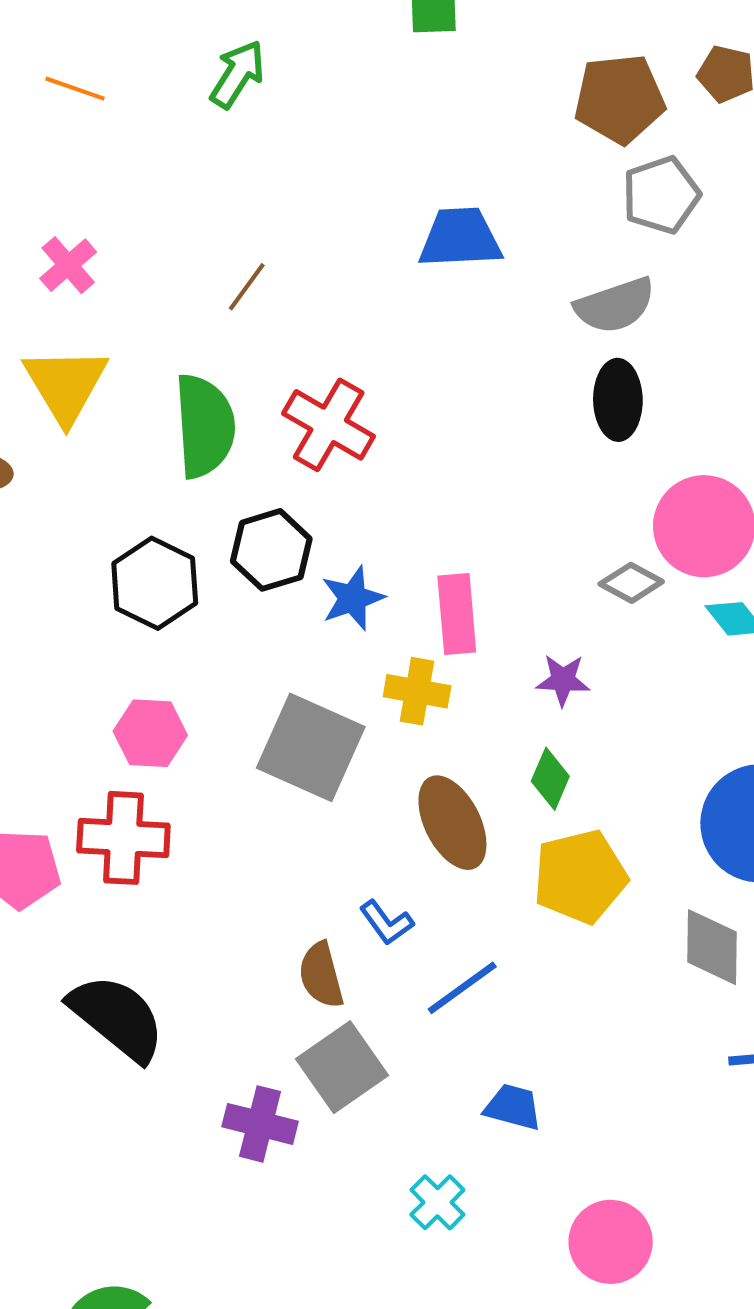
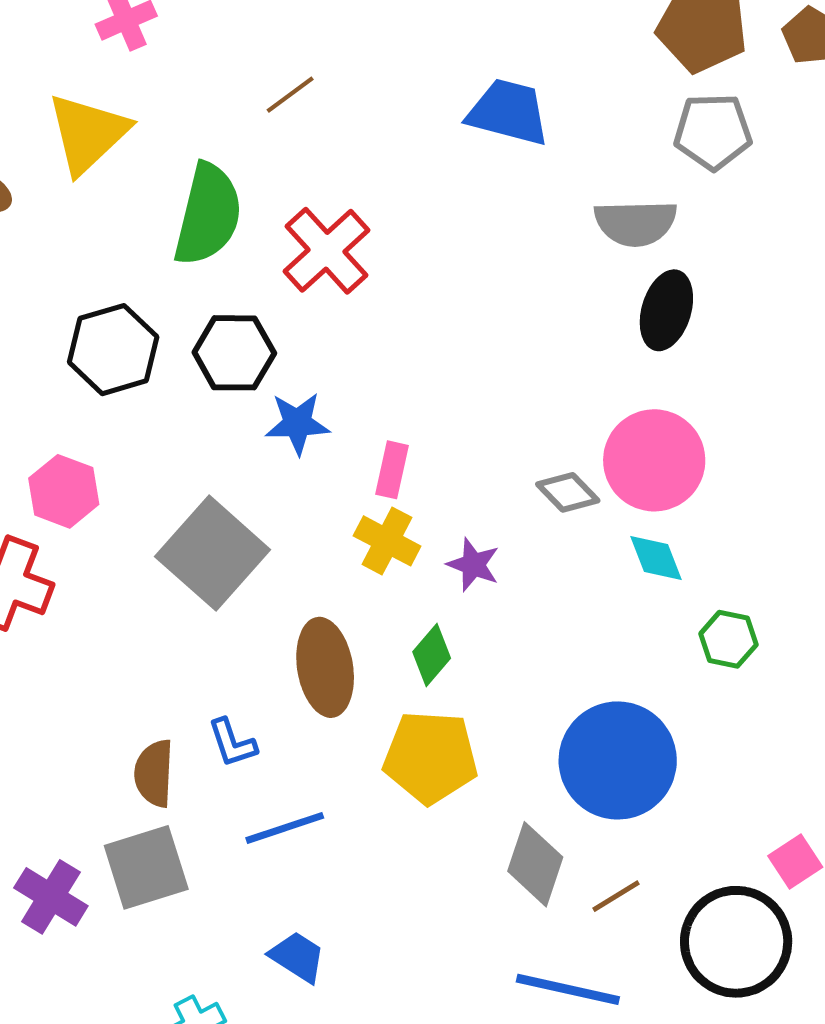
black ellipse: (618, 400) -> (666, 310), moved
pink rectangle: (457, 614) -> (392, 470), size x0.7
yellow cross: (417, 691) -> (387, 541), moved

